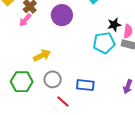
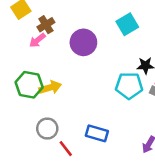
gray circle: (53, 79) -> (47, 129), moved
green hexagon: (22, 82) -> (29, 85), moved

